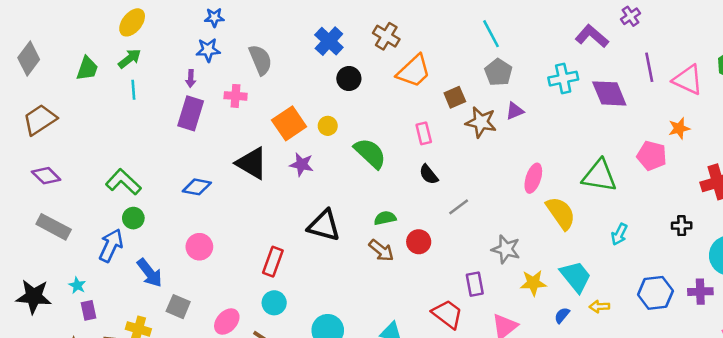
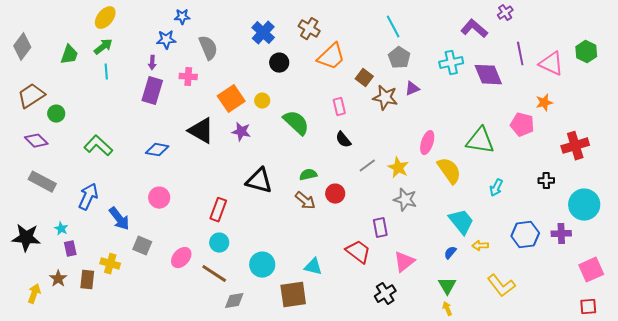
blue star: (214, 17) -> (182, 17), moved
brown square: (455, 97) -> (364, 78), turned -30
green circle: (133, 218) -> (56, 114), moved
yellow star: (533, 283) -> (398, 168), moved, turned 30

